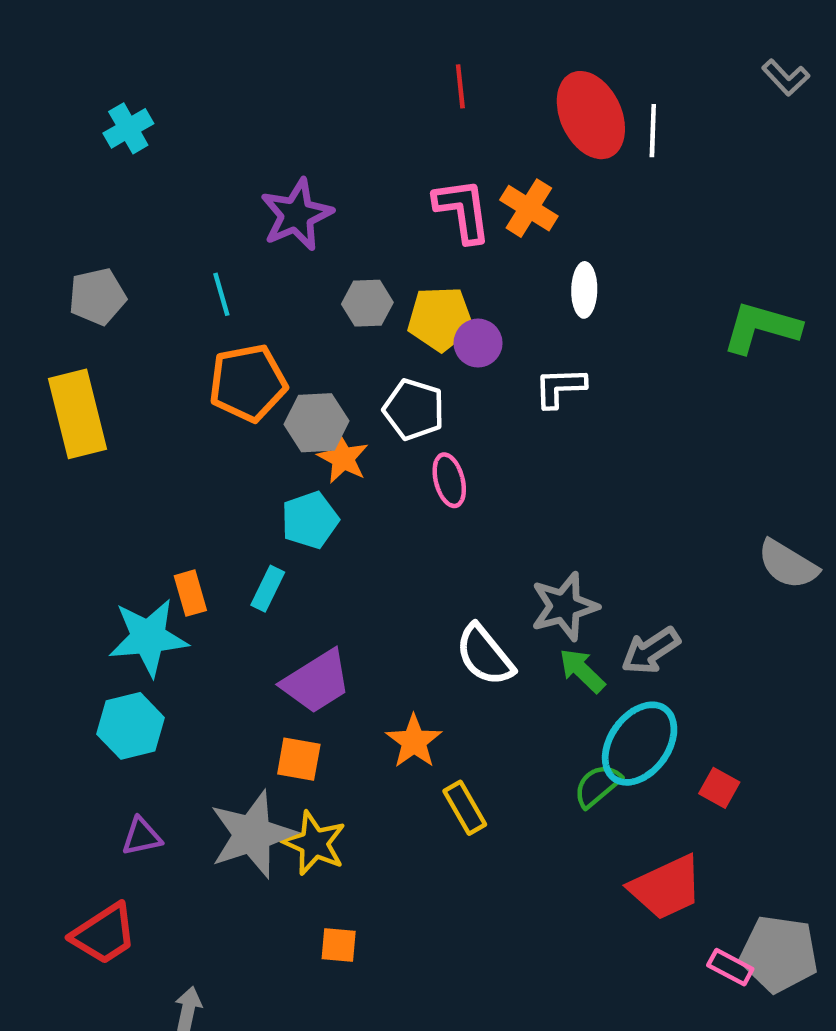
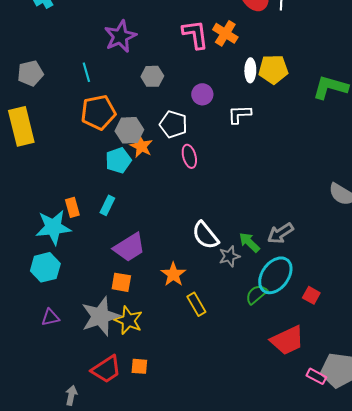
yellow pentagon: (440, 319) -> (273, 69), moved
cyan pentagon: (310, 520) -> (118, 160), moved
gray star: (564, 606) -> (229, 256), moved, size x0.7
red trapezoid: (104, 934) -> (106, 369), moved

